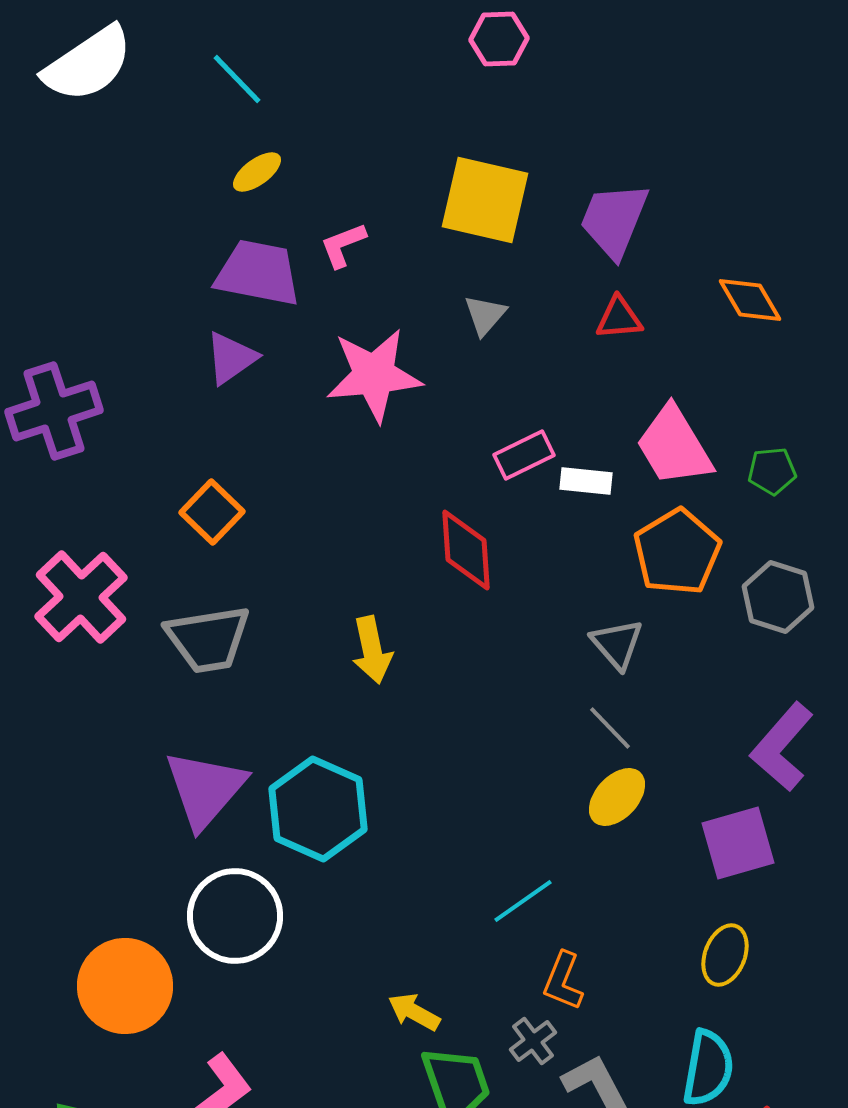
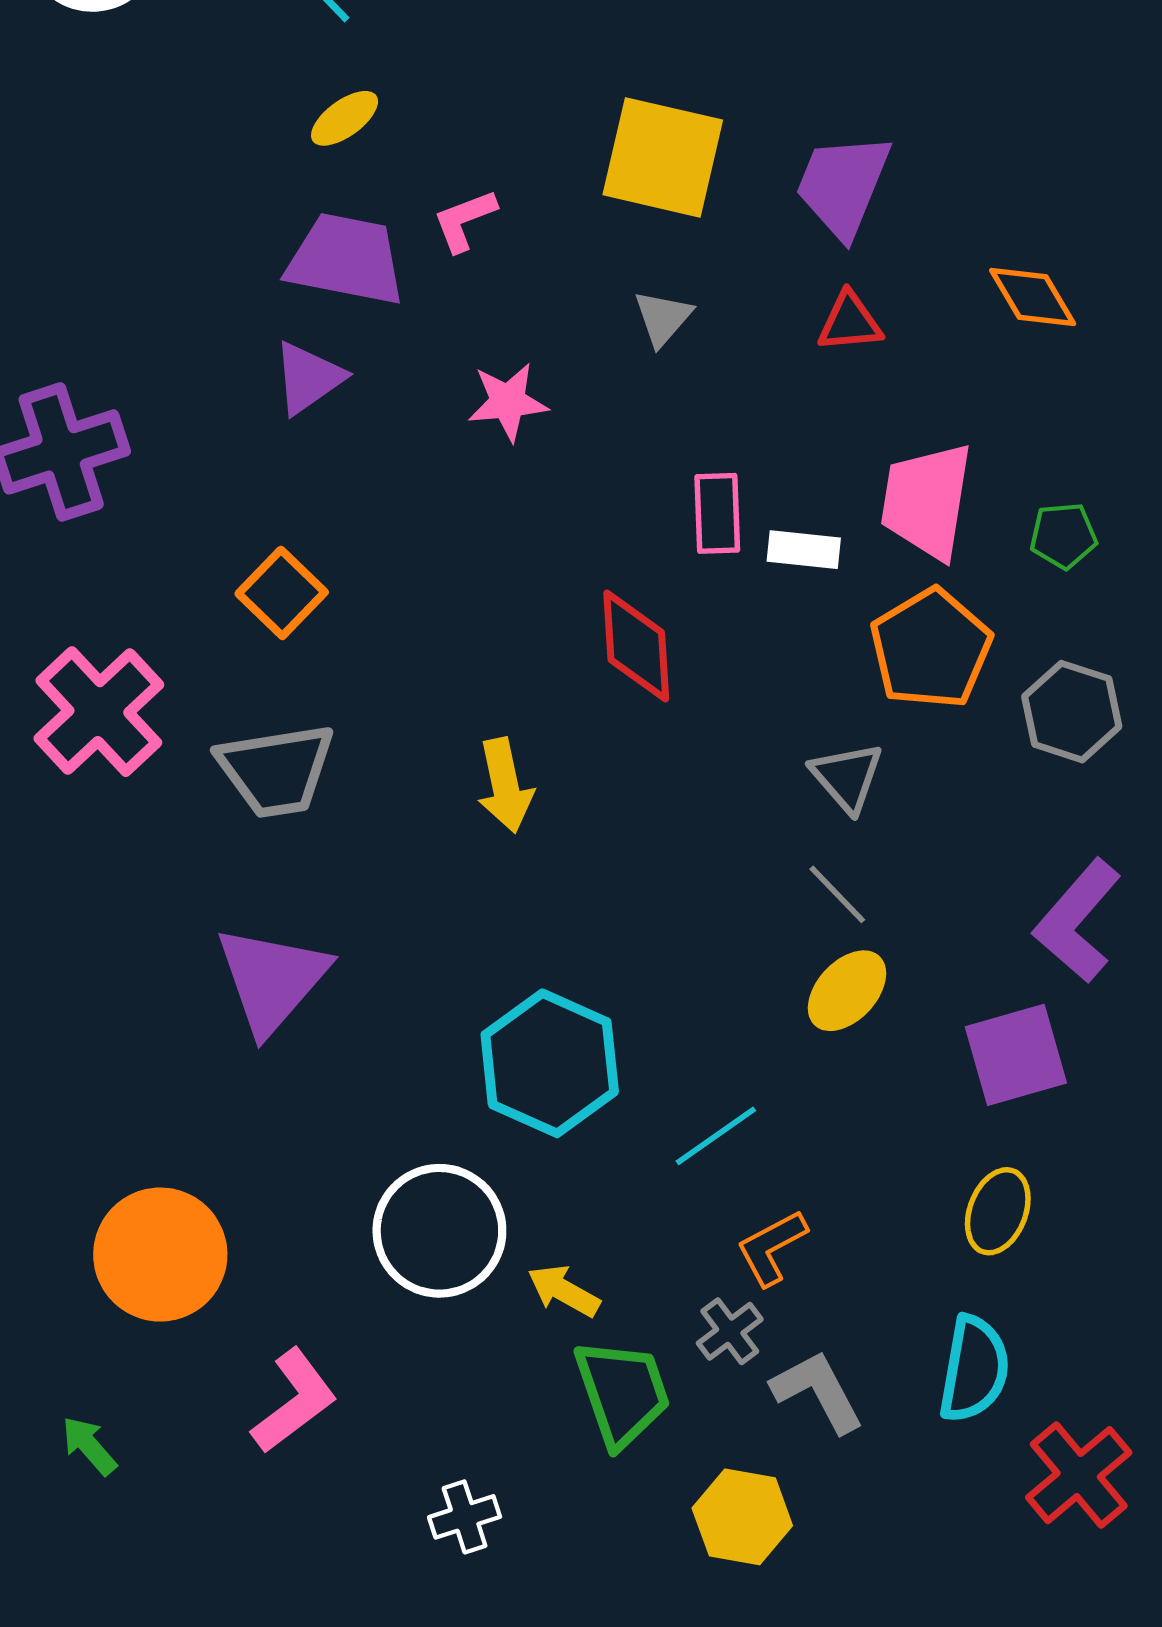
pink star: (374, 375) -> (508, 402), size x0.6
pink trapezoid: (674, 446) -> (927, 501), turned 40
pink rectangle: (524, 455) -> (717, 513), turned -66
cyan hexagon: (318, 809) -> (550, 1063), moved
white circle: (235, 916) -> (439, 1231), moved
orange L-shape: (563, 981) -> (772, 1248), turned 40

